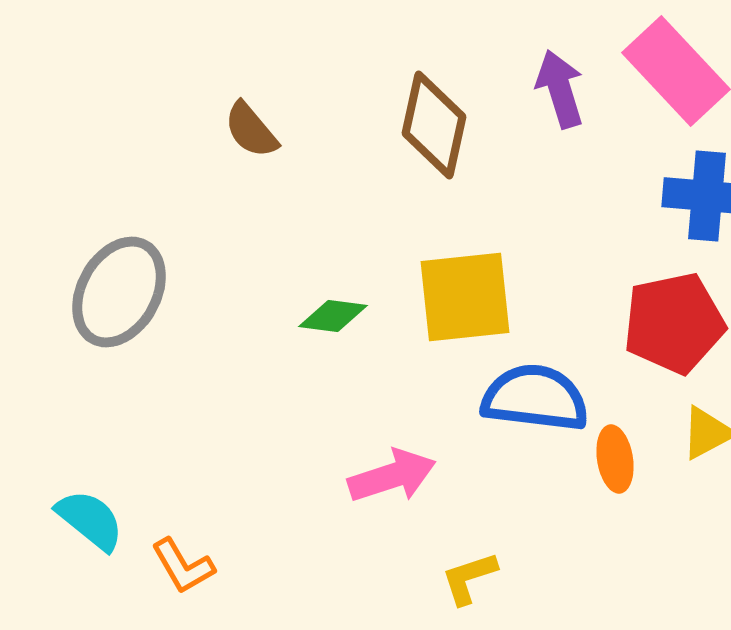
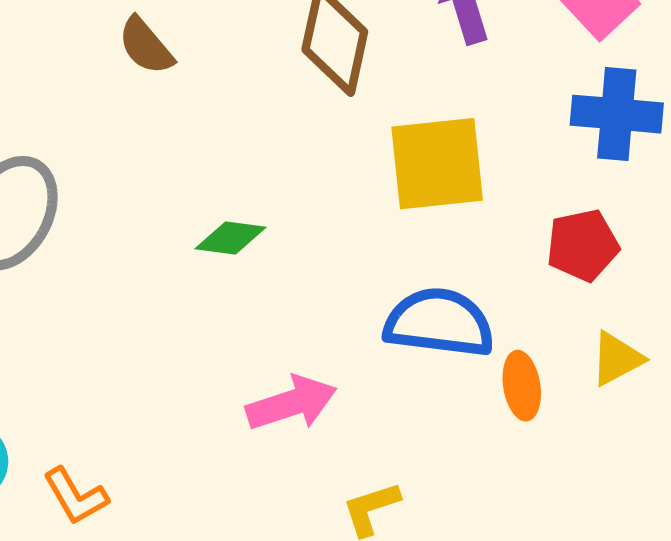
yellow square: (465, 297) -> (437, 164), moved
red pentagon: (674, 323) -> (583, 245), size x0.7

